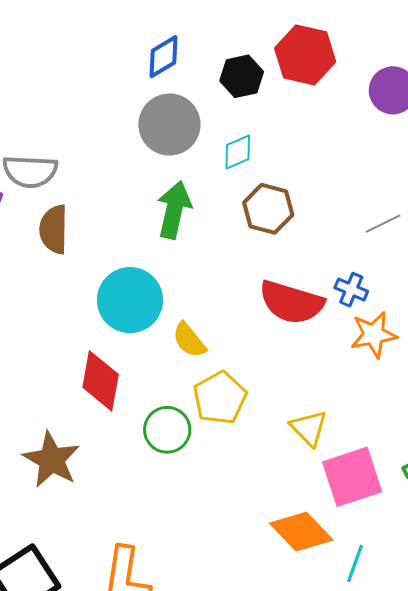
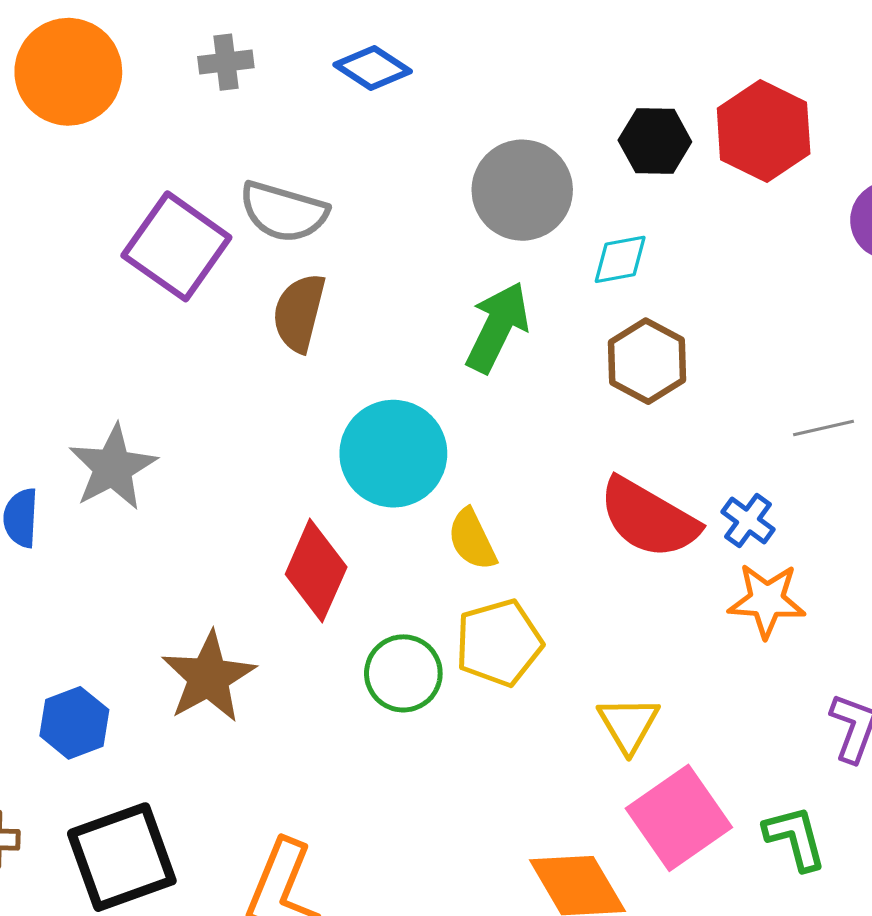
blue diamond: (164, 57) -> (373, 68), moved, turned 51
pink square: (352, 477) -> (679, 818), turned -30

